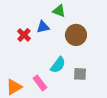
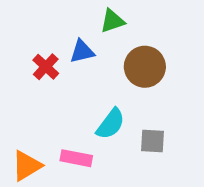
green triangle: (59, 11) -> (112, 21), turned -40
pink rectangle: (40, 83) -> (76, 158), turned -42

